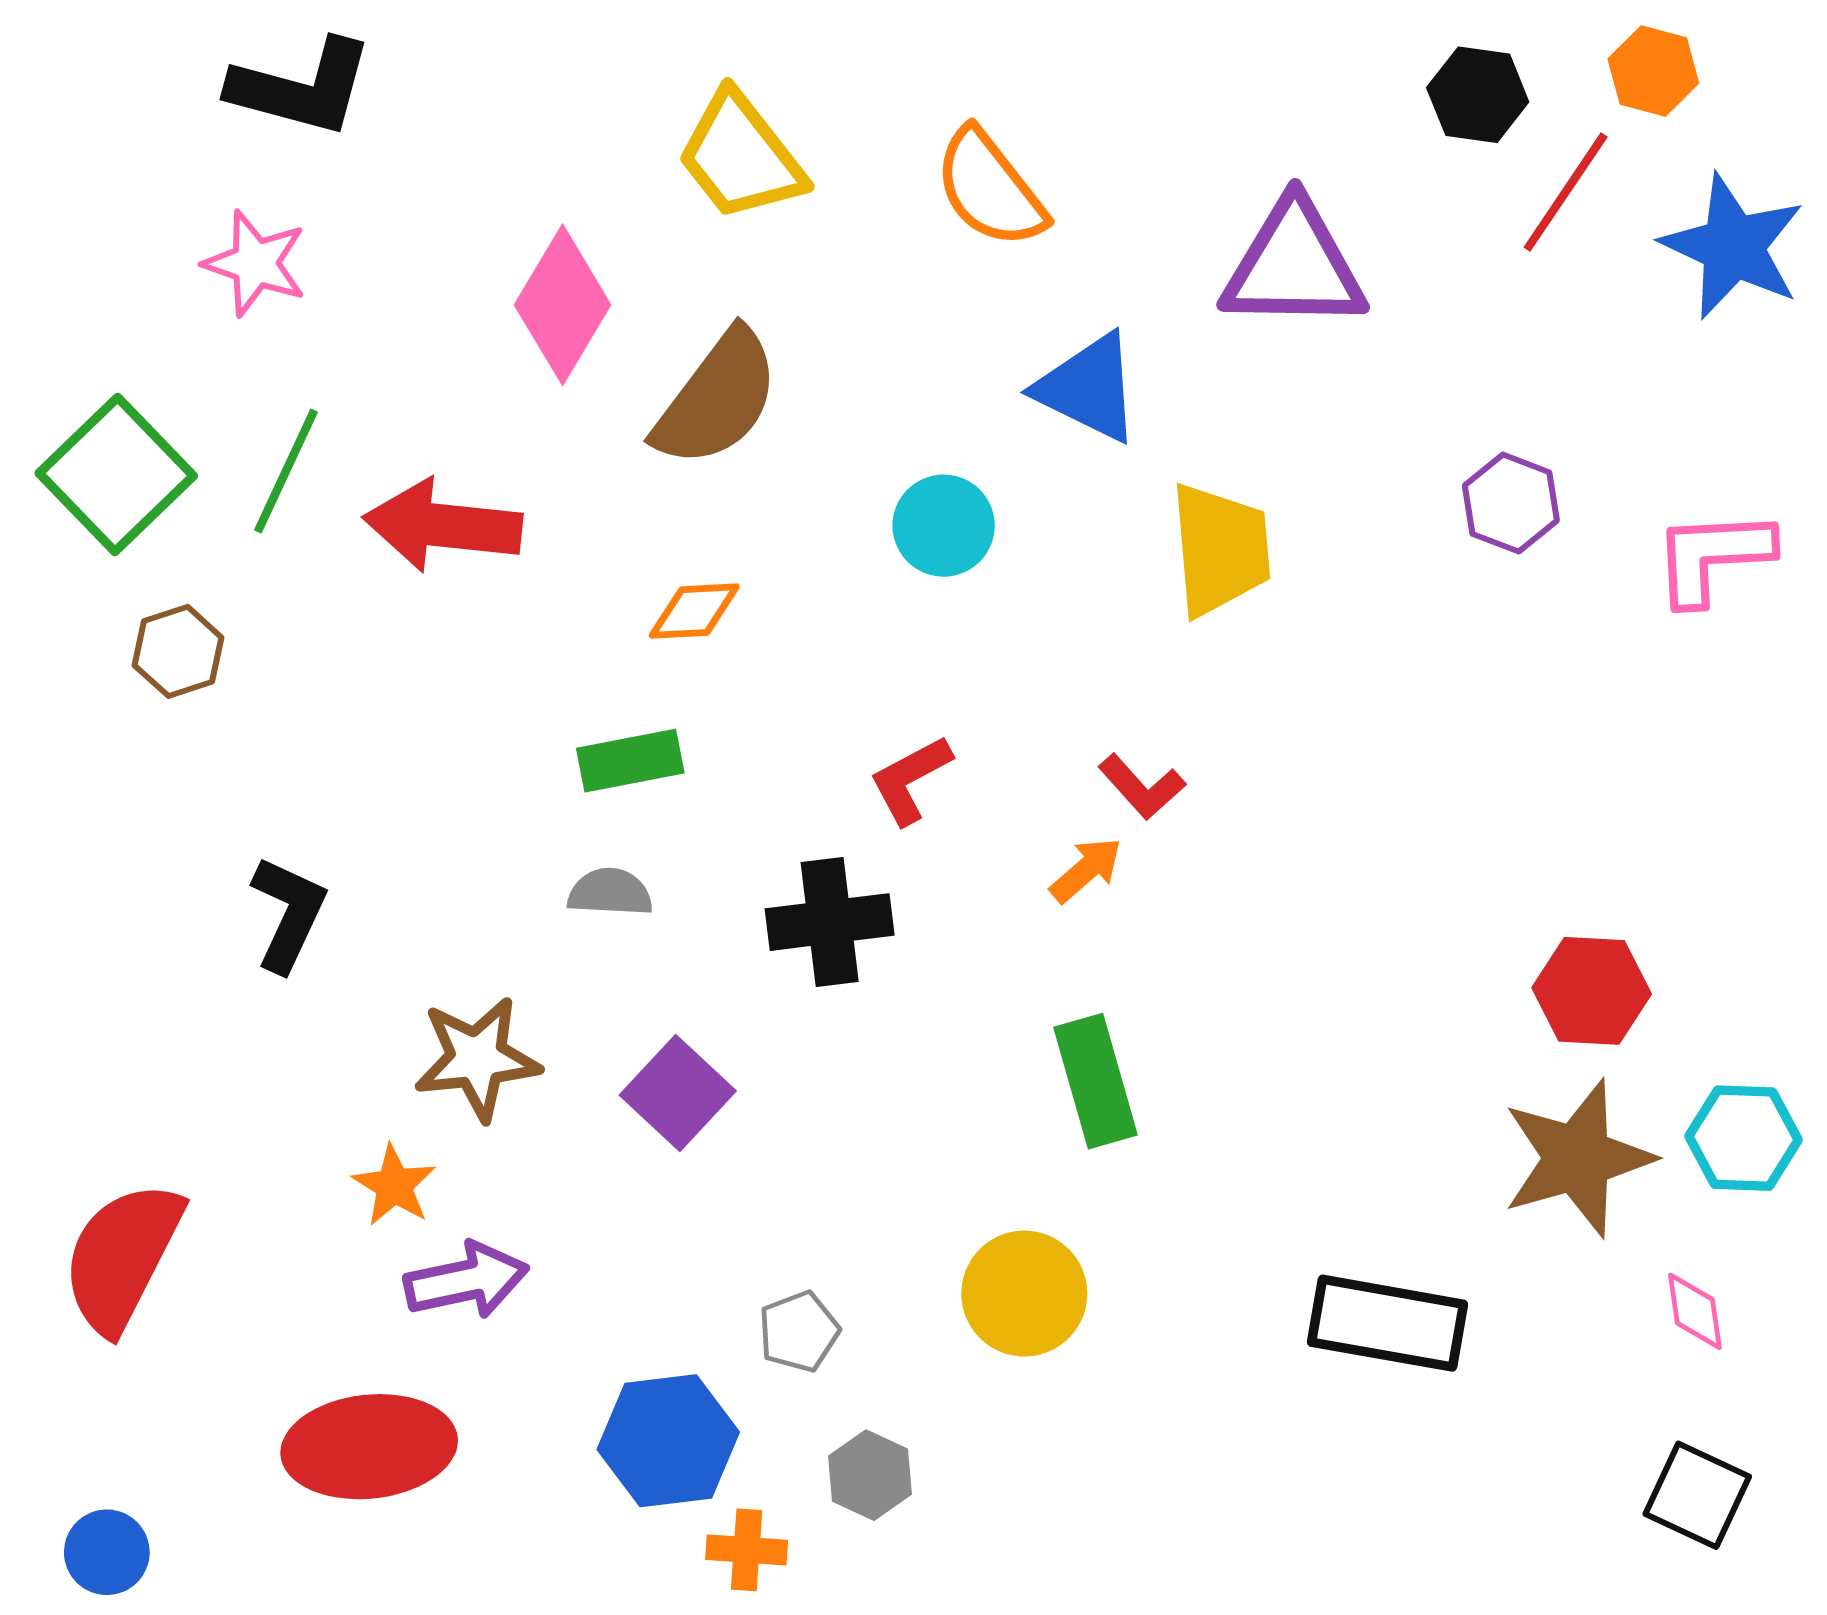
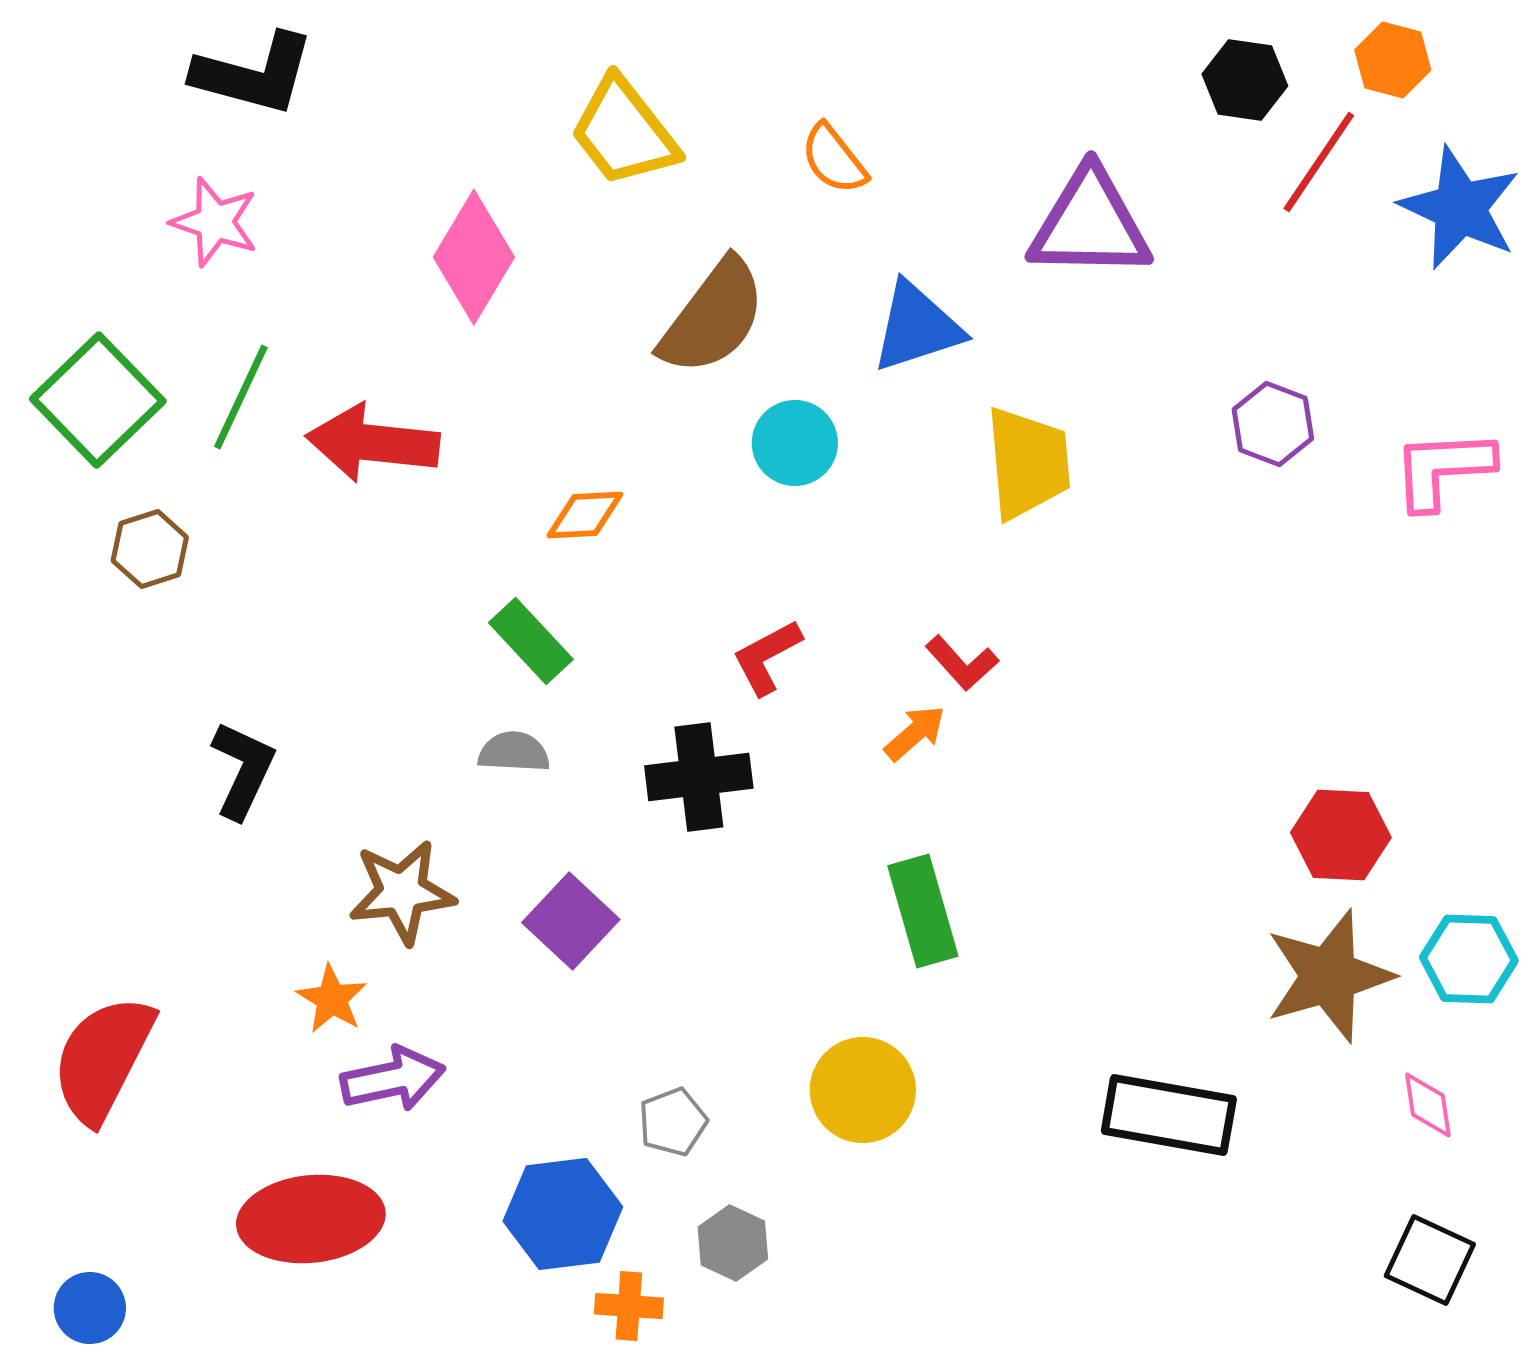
orange semicircle: (990, 189) -> (834, 159), size x0.7
blue triangle: (1088, 388) -> (917, 327), turned -44
brown semicircle: (717, 399) -> (713, 317), moved
green rectangle: (630, 761) -> (531, 641), turned 58

